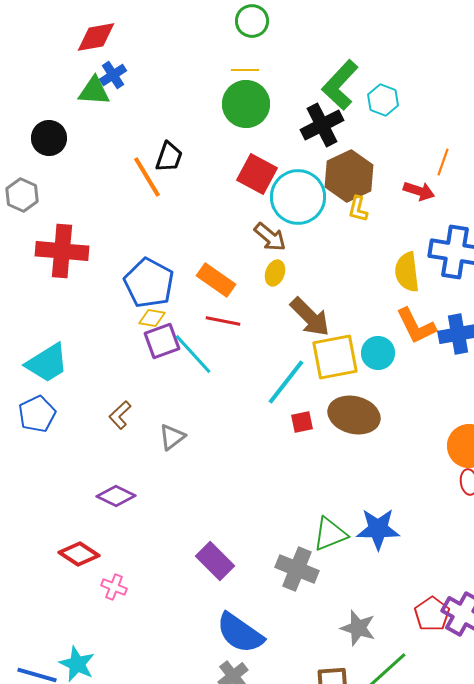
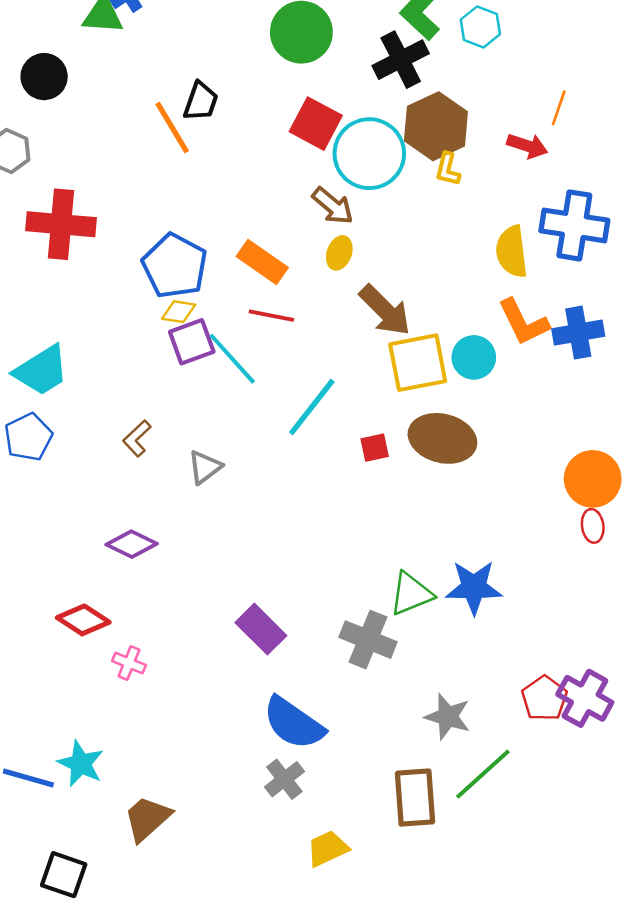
cyan line: (286, 382) -> (312, 407), moved

